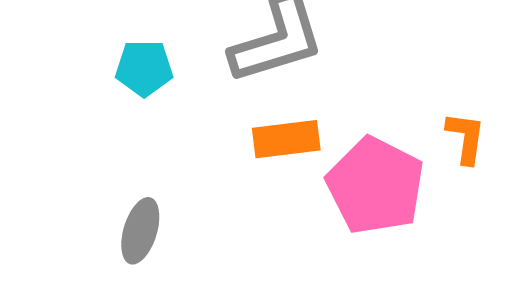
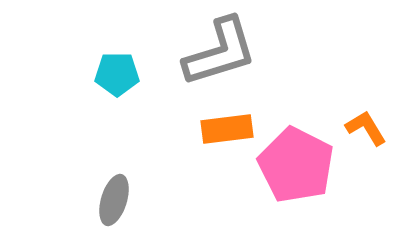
orange L-shape: (466, 138) -> (366, 128), turned -39

